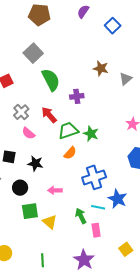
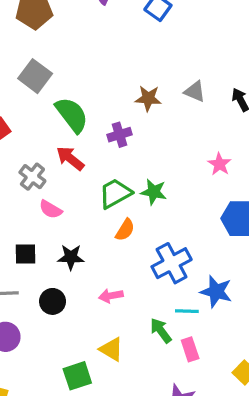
brown star: (101, 68) -> (148, 98), moved
gray triangle: (126, 79) -> (195, 91), turned -48
red arrow: (49, 115) -> (70, 158), moved
green square: (30, 211) -> (77, 376), moved

